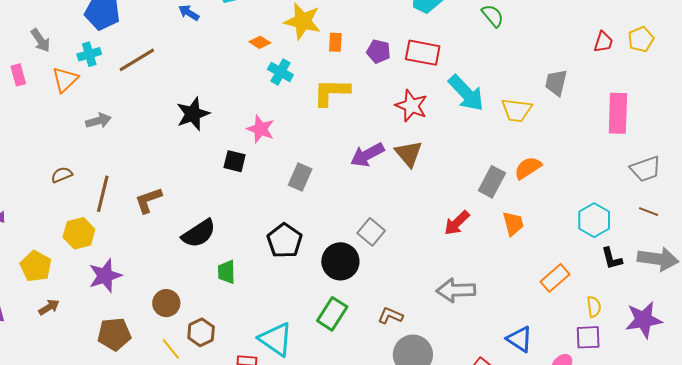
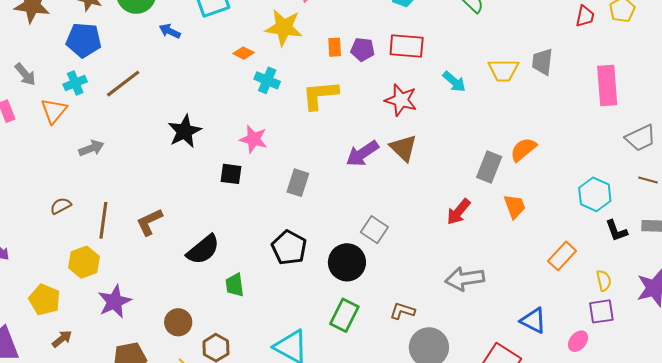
orange rectangle: (335, 42) -> (335, 47), moved
cyan arrow: (466, 93) -> (454, 82), size x0.6
yellow trapezoid: (517, 110) -> (503, 70), moved

